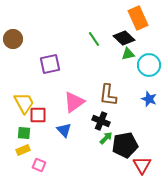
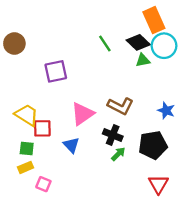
cyan circle: (149, 65) -> (164, 46), moved
brown L-shape: (108, 95) -> (120, 106), turned -70
yellow trapezoid: (24, 103) -> (27, 115), turned -30
black pentagon: (125, 145) -> (153, 145), moved

